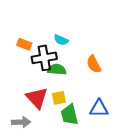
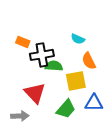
cyan semicircle: (61, 40) -> (78, 39), moved
yellow square: (59, 98) -> (76, 81), moved, size x1.5
green trapezoid: (69, 115) -> (66, 109), turned -125

